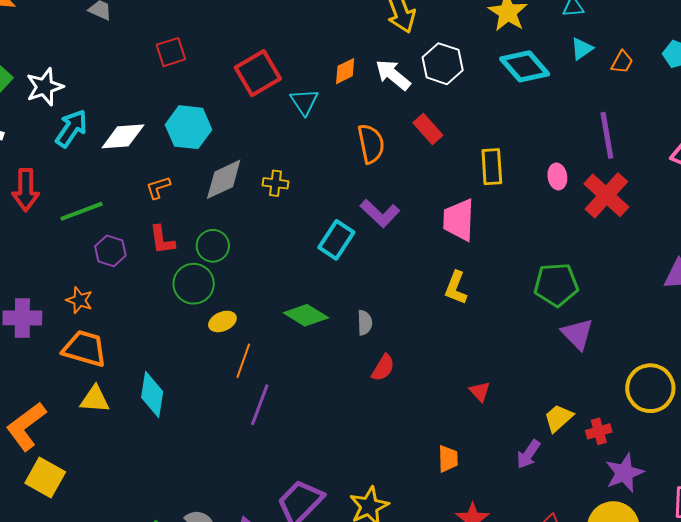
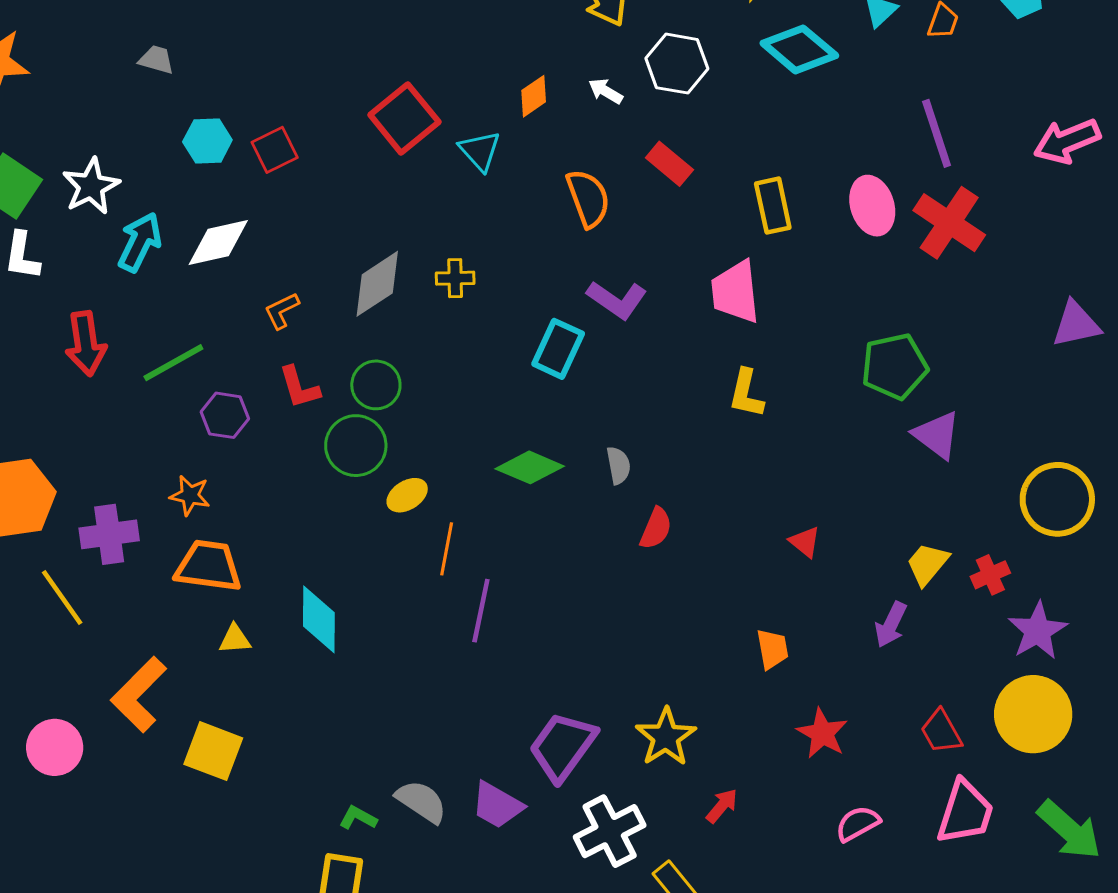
red square: (171, 52) -> (275, 150), moved
white arrow: (393, 75) -> (606, 91), size x0.6
cyan hexagon: (189, 127) -> (207, 141), moved, size x0.7
pink ellipse: (557, 176) -> (872, 206), size x1.5
yellow triangle: (95, 399) -> (235, 639), size x0.7
yellow square: (45, 478) -> (213, 751), moved

